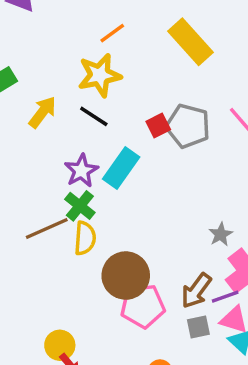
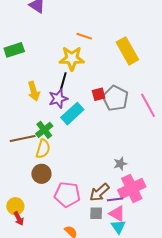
orange line: (112, 33) -> (84, 36), turned 42
yellow arrow: (42, 112) -> (34, 91), moved, turned 114
black line: (94, 116) -> (63, 81), turned 60
purple star: (81, 171) -> (58, 99), moved
brown circle: (126, 276) -> (41, 174), moved, size x0.7

